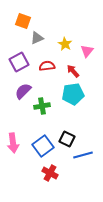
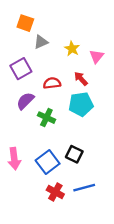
red semicircle: (47, 66) -> (52, 83), moved
green cross: (42, 106) -> (46, 118), turned 35
blue line: (83, 155) -> (84, 188), moved

